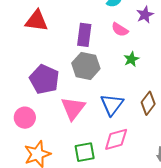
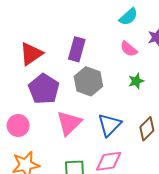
red triangle: (37, 21) -> (31, 54), moved, turned -50
purple rectangle: (84, 35) -> (77, 49), moved

